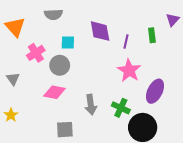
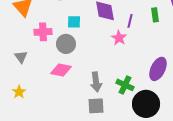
pink cross: (36, 53) -> (43, 32), turned 30
pink star: (129, 70) -> (119, 38), moved, size x0.7
gray square: (65, 130) -> (96, 106), moved

